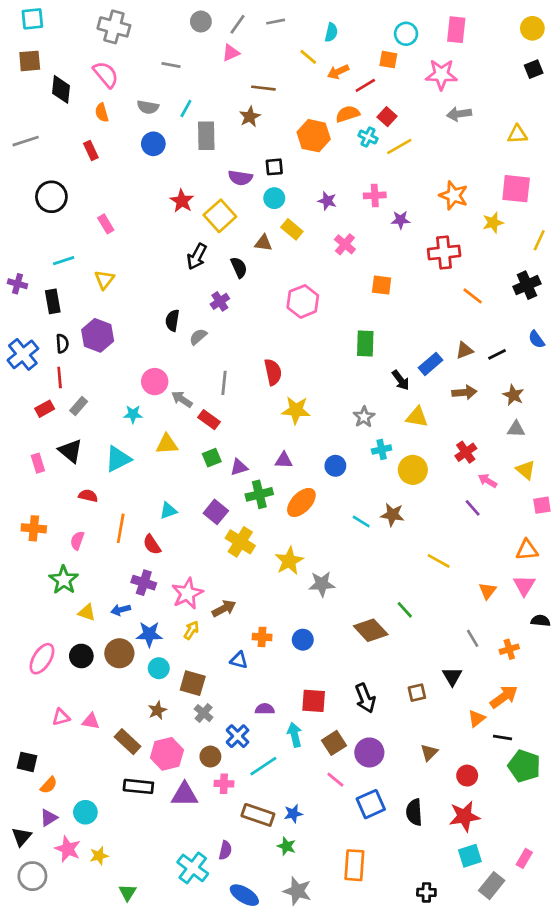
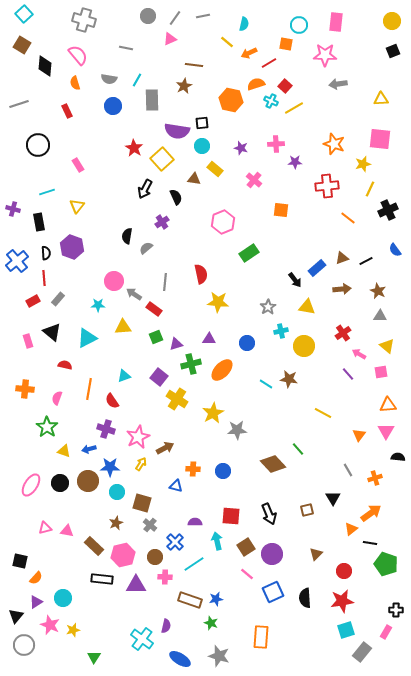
cyan square: (32, 19) -> (24, 14), turned -36
brown square: (30, 61) -> (22, 45), turned 36
purple semicircle: (240, 178) -> (177, 131), size x1.4
yellow line: (539, 240) -> (370, 189), moved
green rectangle: (365, 344) -> (249, 253), moved, turned 54
pink square: (542, 505) -> (381, 372), moved
black cross: (426, 892) -> (396, 610), moved

